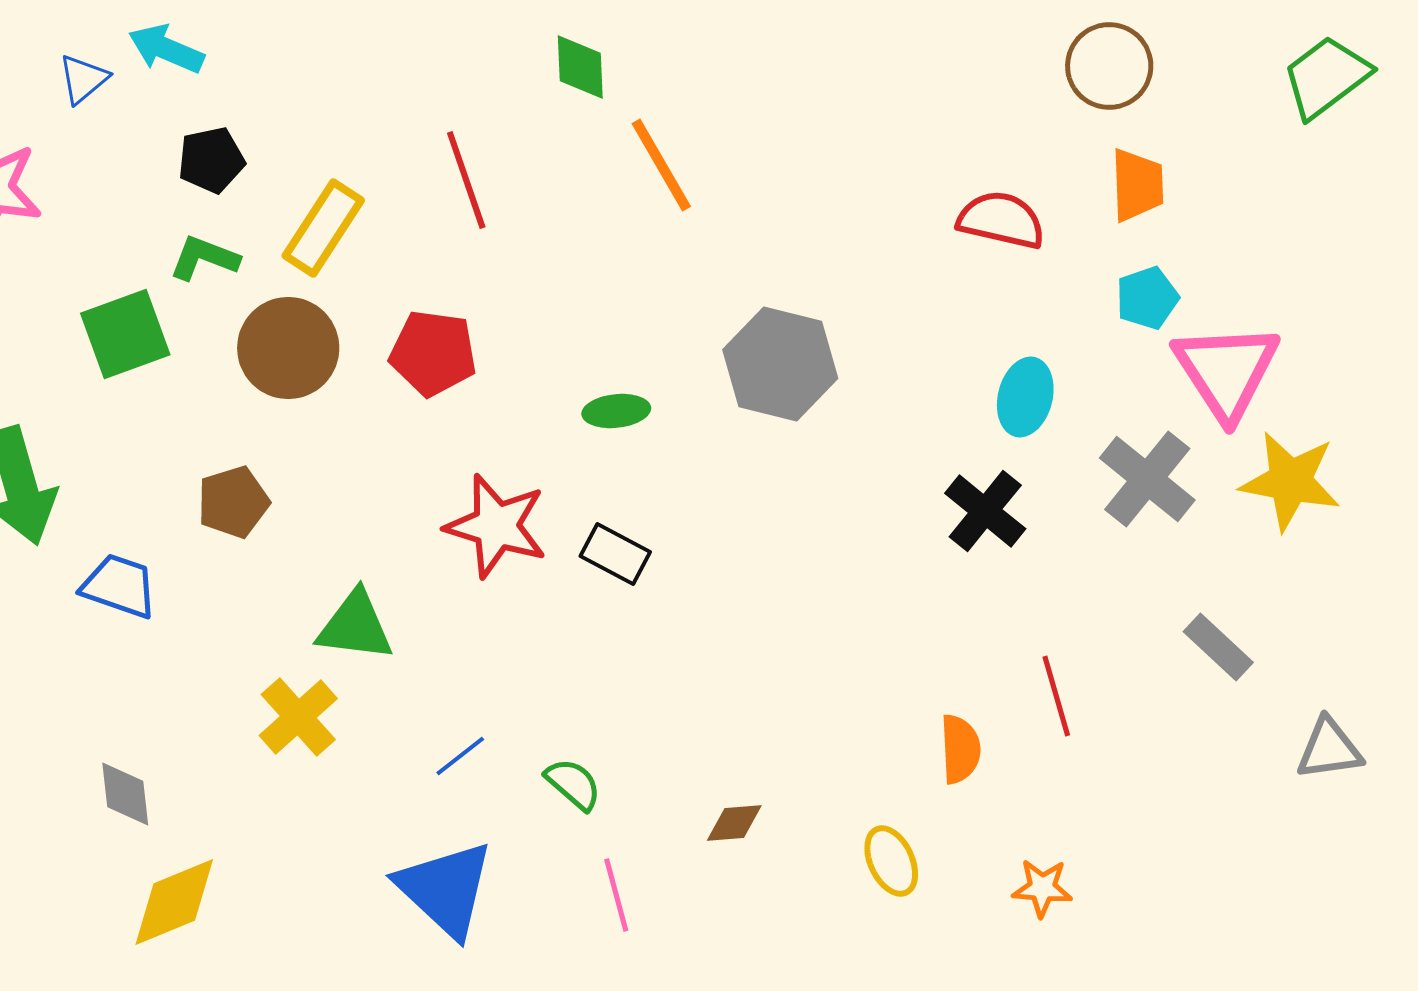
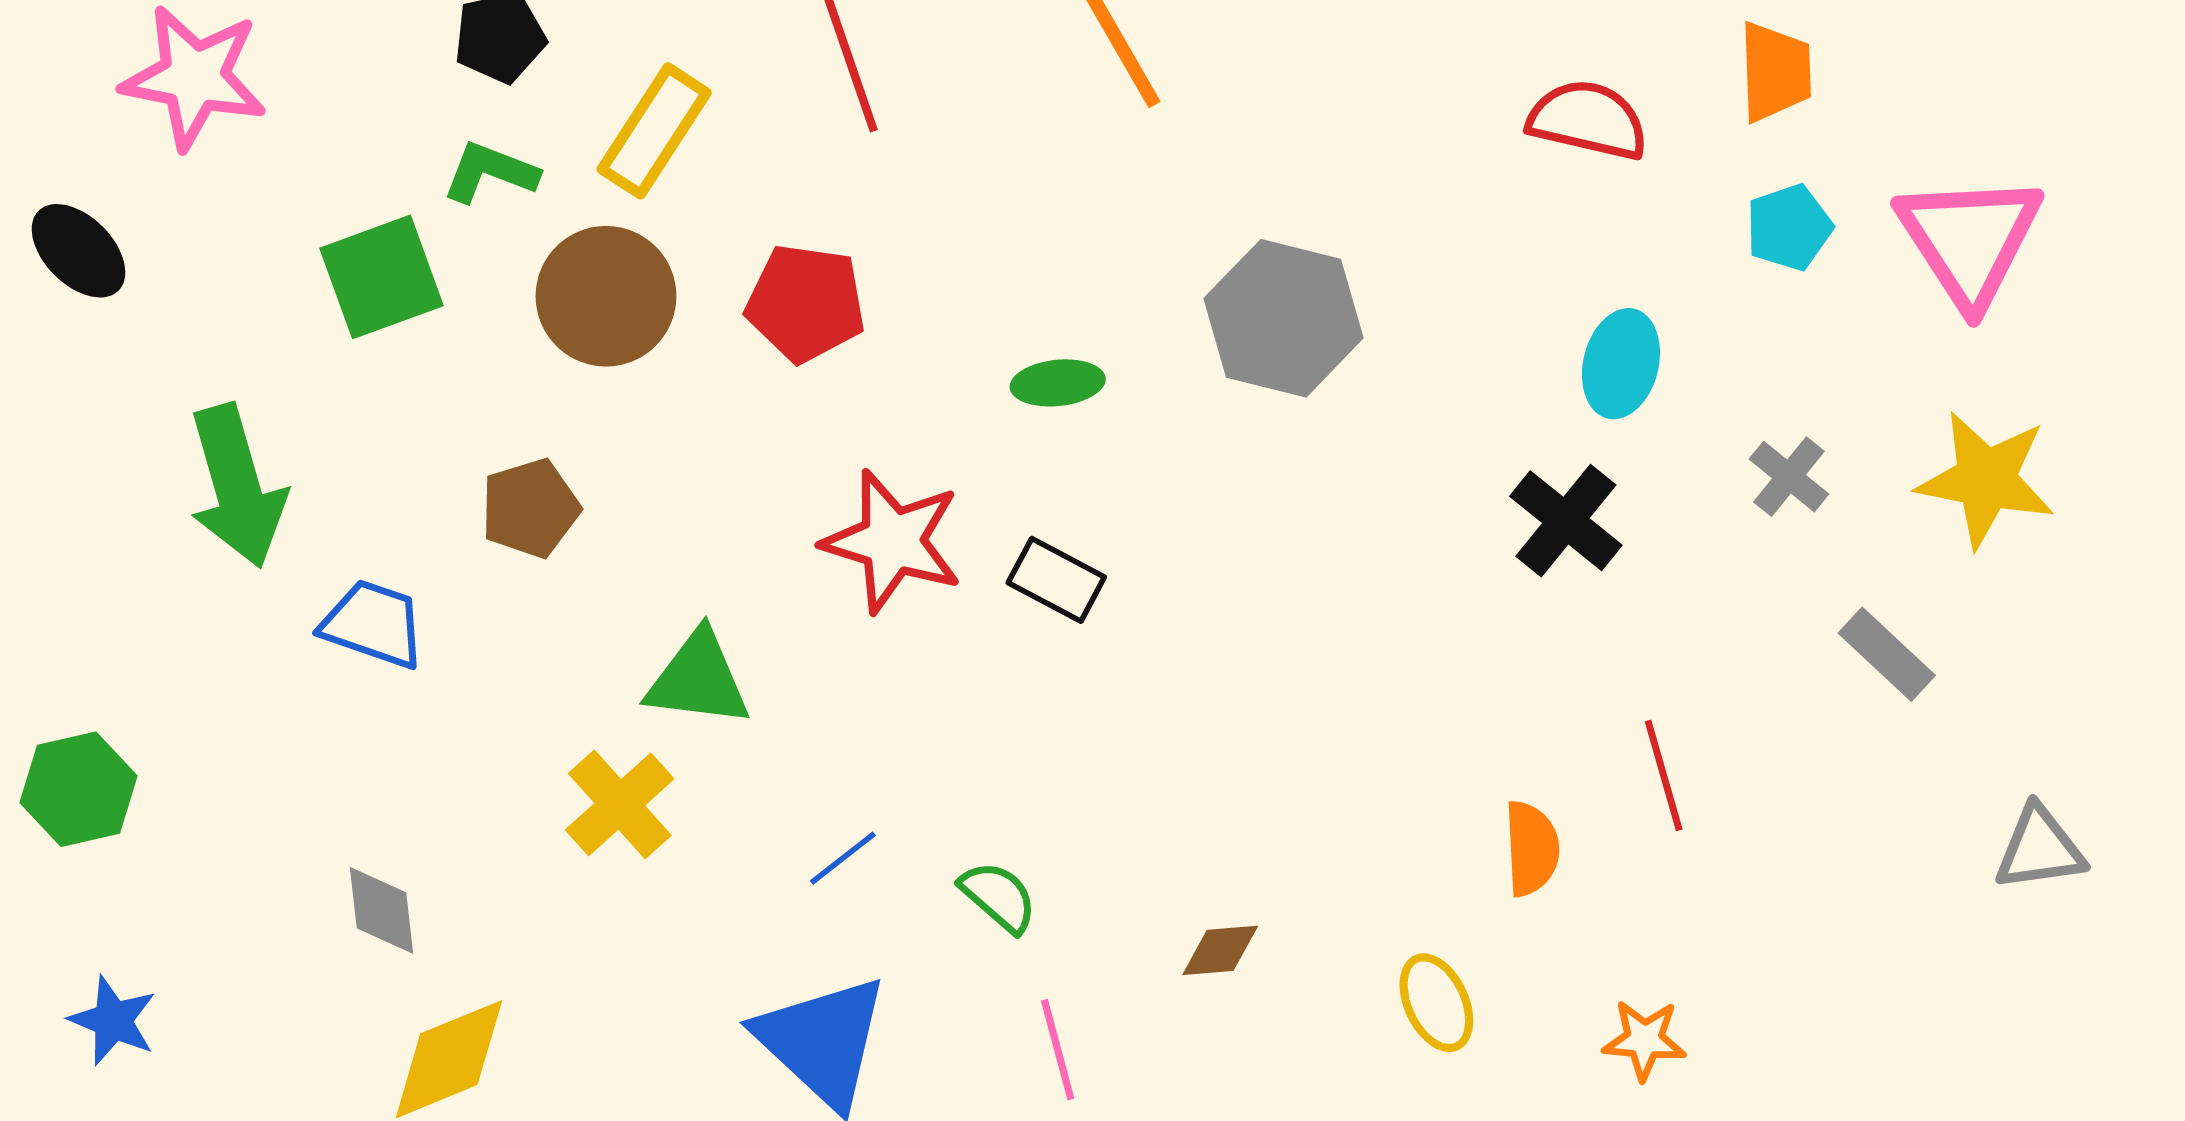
pink triangle: (1226, 371) -> (1969, 240), moved
gray cross: (1147, 479) -> (1789, 477), size x0.6
gray rectangle: (1218, 647) -> (1887, 654), moved

